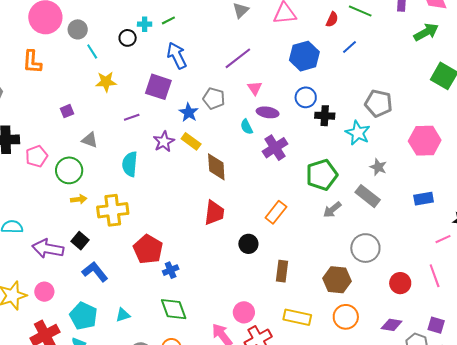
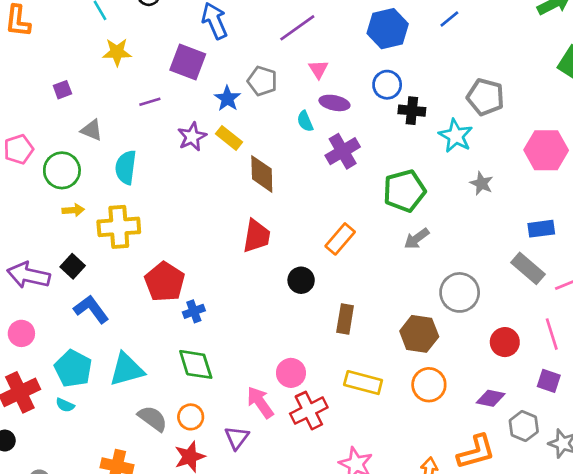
cyan semicircle: (130, 164) -> (126, 167), moved
gray rectangle: (368, 196) -> (528, 268), moved
cyan triangle: (123, 315) -> (127, 369), size x1.8
purple square: (436, 325) -> (549, 381), moved

